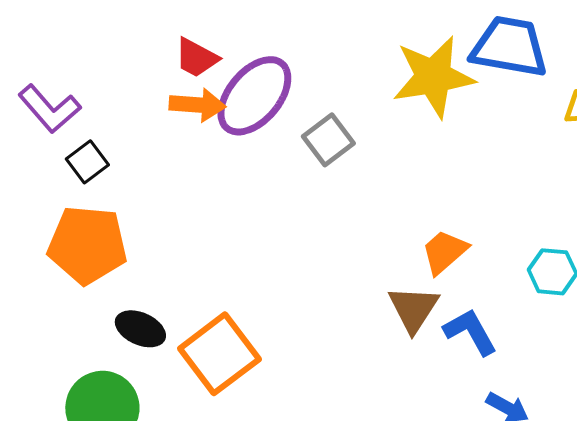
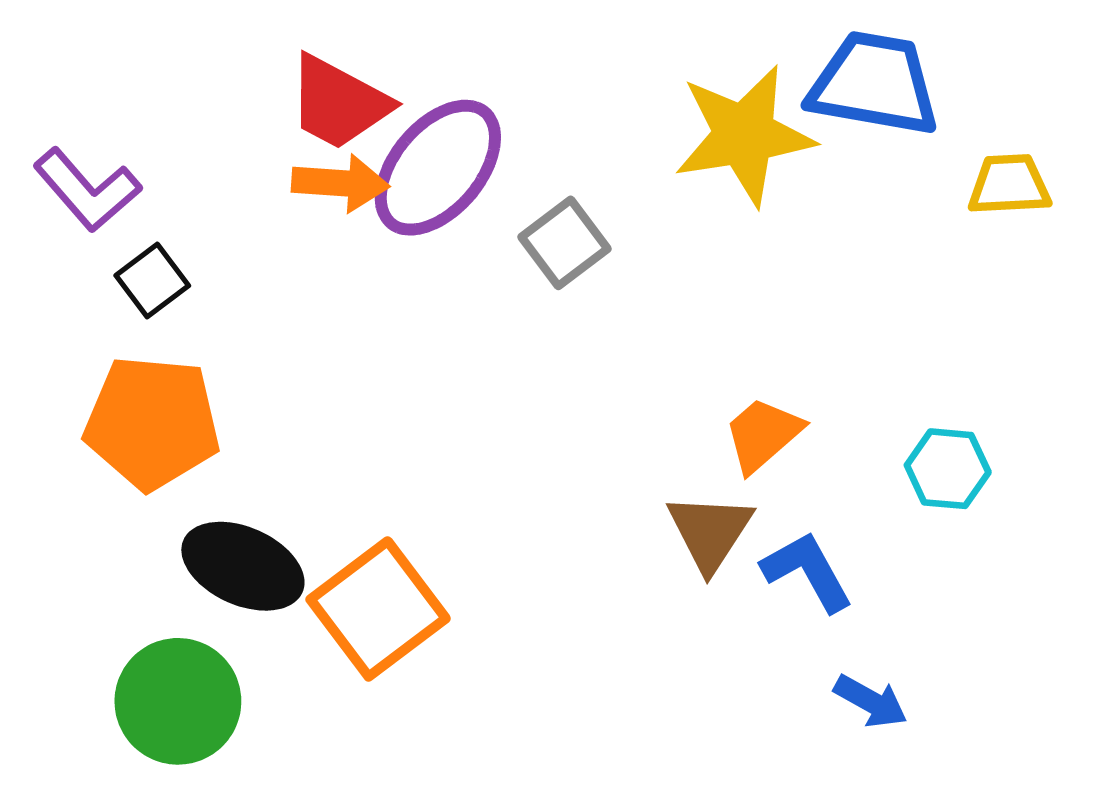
red trapezoid: (196, 58) -> (339, 103), size x1.4
black ellipse: (140, 329) -> (243, 566), size x1.4

